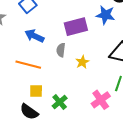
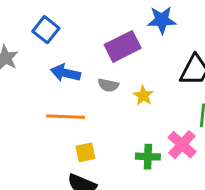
gray semicircle: (61, 50) -> (108, 85), turned -72
green cross: (60, 102) -> (148, 157), moved, turned -35

